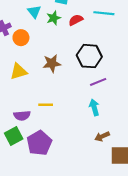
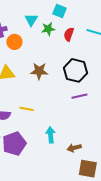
red semicircle: (76, 20) -> (69, 34), turned -56
cyan arrow: (94, 107) -> (51, 135), moved

